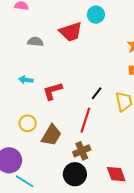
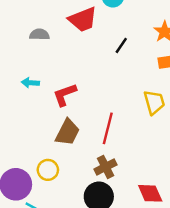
black line: (97, 93) -> (121, 45), moved
yellow circle: (28, 123) -> (48, 170), moved
brown trapezoid: (51, 135) -> (68, 132), moved

